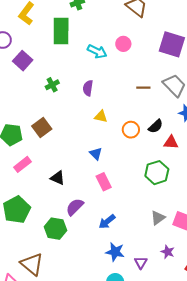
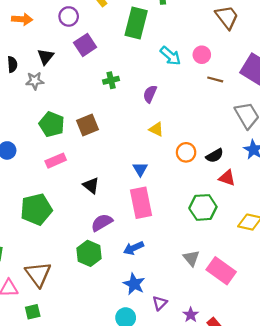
brown line: (143, 88) -> (215, 79), moved
pink rectangle: (104, 182) -> (141, 203), size x1.5
gray triangle: (158, 218) -> (191, 258), turned -49
green hexagon: (55, 229) -> (89, 253), moved
purple star: (168, 252) -> (191, 315), moved

